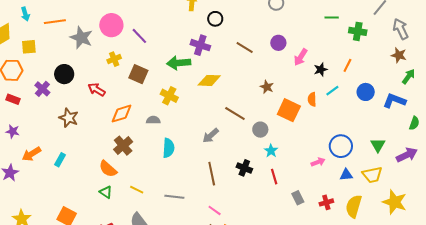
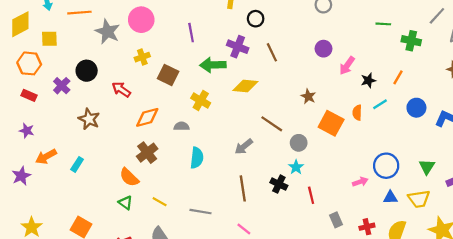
purple line: (139, 36) -> (191, 33), moved, turned 30
brown line: (245, 48) -> (272, 52), moved, turned 30
cyan star: (271, 151) -> (296, 167), moved

